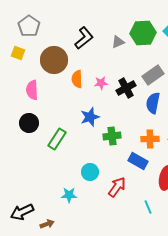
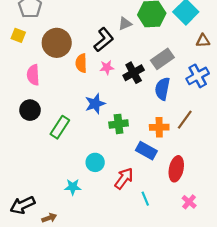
black L-shape: (84, 38) -> (104, 40), moved
cyan line: (148, 207) -> (145, 199), moved

